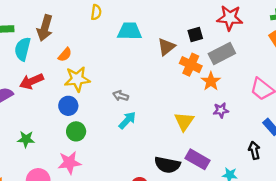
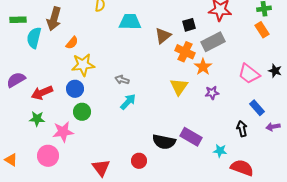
red arrow: (32, 81) -> (42, 93), moved
yellow triangle: (184, 121) -> (179, 87), moved
pink star: (69, 163) -> (63, 132), moved

